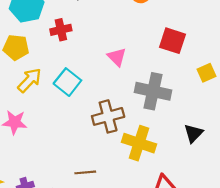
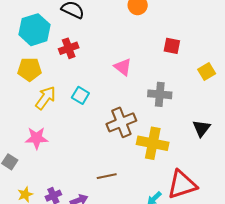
red square: (172, 41) -> (172, 46), size x0.7
cyan square: (67, 82) -> (80, 95), size x0.7
gray cross: (153, 91) -> (160, 94), size x0.7

